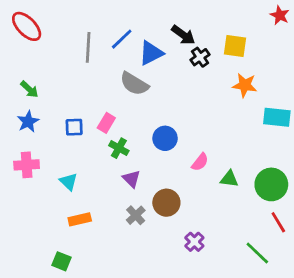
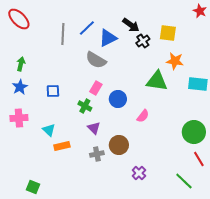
green arrow: (29, 89) -> (21, 64), turned -120
pink rectangle: (106, 123) -> (96, 88), moved
green triangle: (229, 179) -> (157, 81), moved, size x1.6
gray cross: (136, 215) -> (97, 154), turned 32
orange rectangle: (80, 219) -> (62, 146), moved
green square: (62, 261) -> (33, 187), moved

